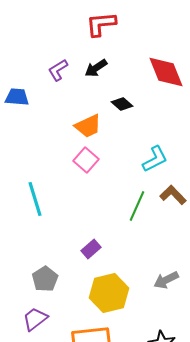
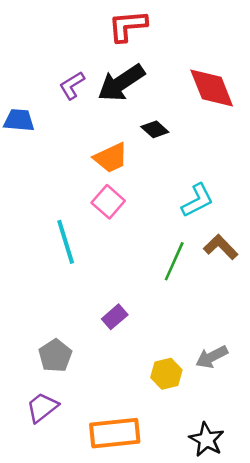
black arrow: (96, 68) -> (121, 83), size x1.6
cyan line: (35, 199) -> (66, 242), moved
yellow hexagon: (109, 293) -> (166, 374), moved, size x0.6

